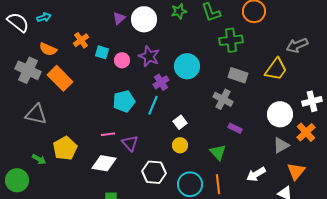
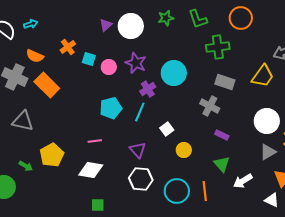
purple triangle: (130, 143) -> (138, 150), moved
yellow circle: (180, 145) -> (184, 150), moved
green triangle: (218, 152) -> (222, 164), moved

